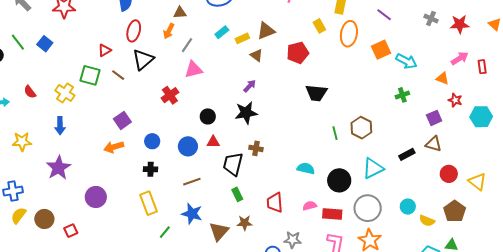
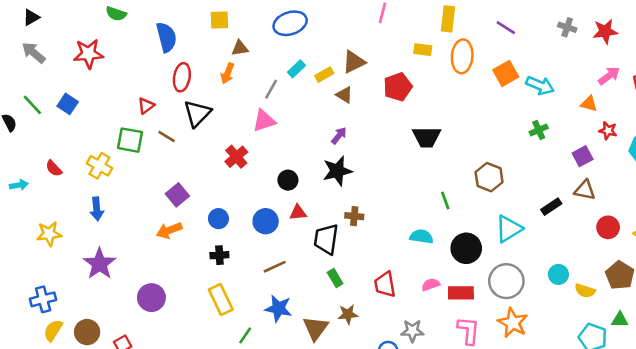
yellow rectangle: (319, 26) -> (423, 50), turned -48
gray line: (187, 45) -> (271, 89), moved
green line: (335, 133) -> (445, 201), moved

